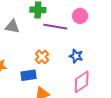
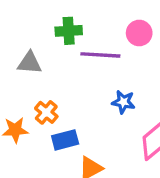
blue star: (76, 56) -> (123, 102), moved
orange cross: (42, 57) -> (46, 112), moved

